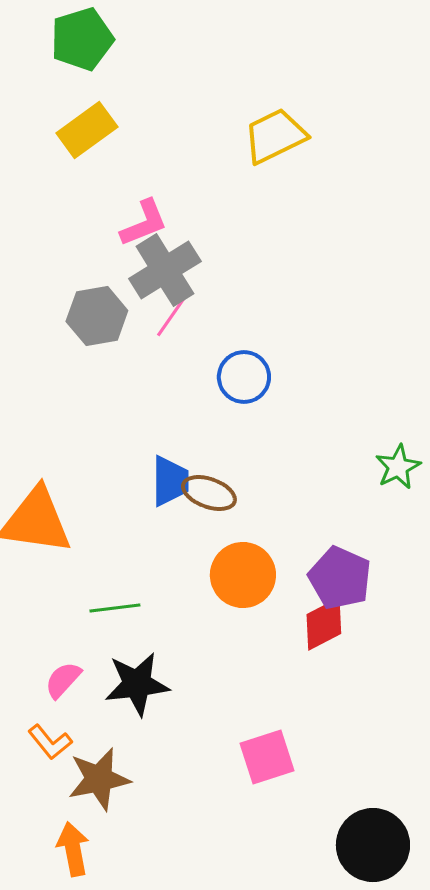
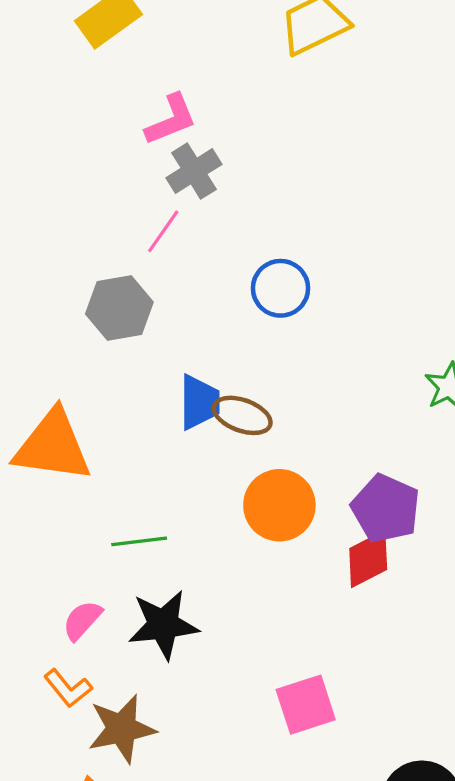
gray cross: (165, 270) -> (194, 171), size x0.7
gray hexagon: (97, 316) -> (119, 308), moved
pink line: (171, 317) -> (163, 231), moved

